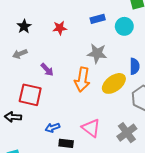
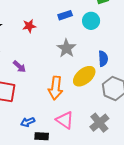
gray star: (97, 53) -> (66, 48), turned 30
orange arrow: (82, 80) -> (55, 88), moved

